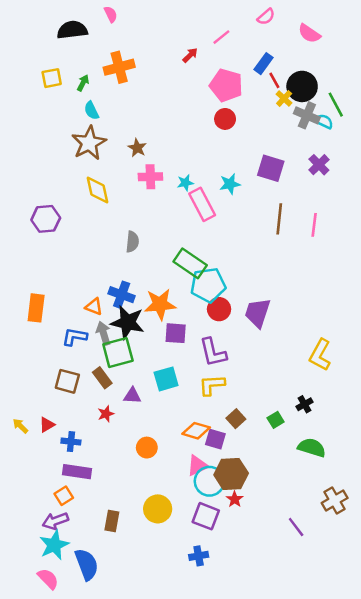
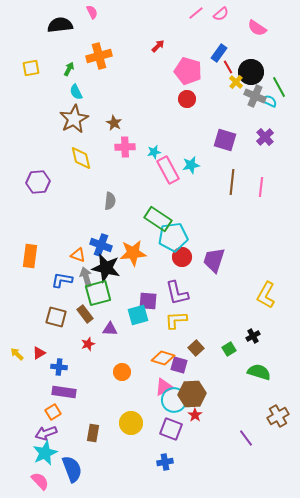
pink line: (221, 37) -> (196, 13), moved
yellow square: (52, 78) -> (31, 68), moved
cyan star: (230, 184) -> (191, 165), moved
purple square: (176, 333) -> (148, 301), moved

